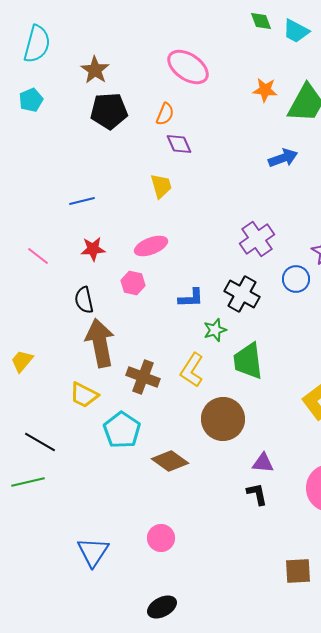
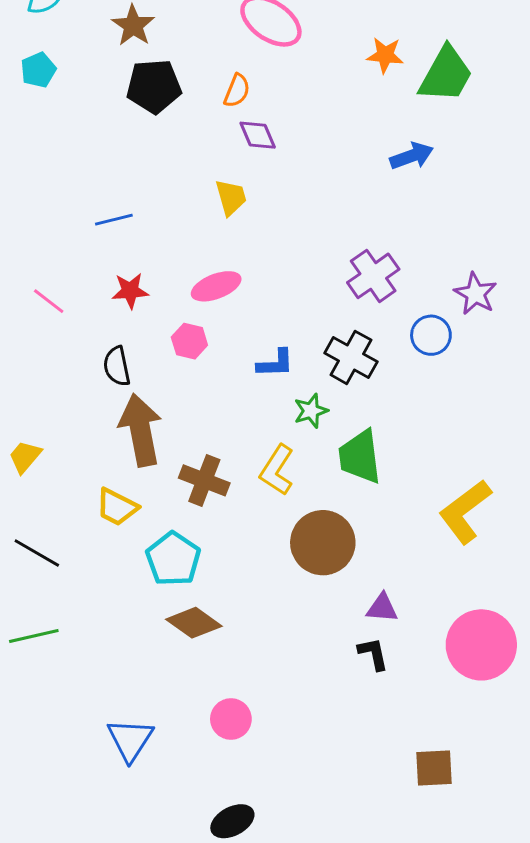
black line: (40, 442) -> (37, 553), moved
brown diamond: (170, 461) -> (194, 623), moved

